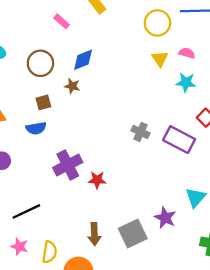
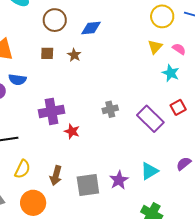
brown star: (72, 86) -> (74, 55), moved
blue semicircle: (36, 128) -> (17, 80), moved
gray cross: (140, 132) -> (110, 109), moved, turned 35
yellow semicircle: (50, 252) -> (22, 169), moved

